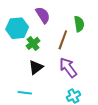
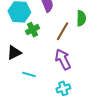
black triangle: (36, 67) -> (14, 53), moved
cyan line: (25, 93) -> (29, 74), moved

